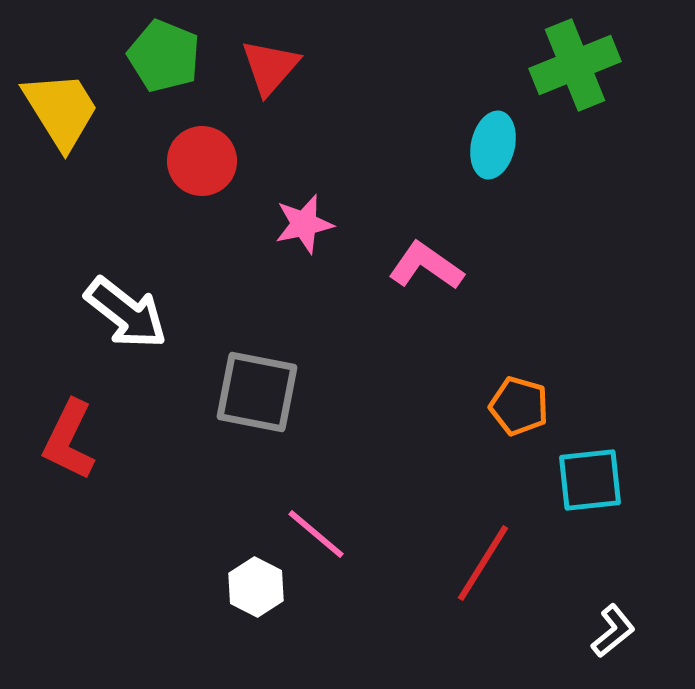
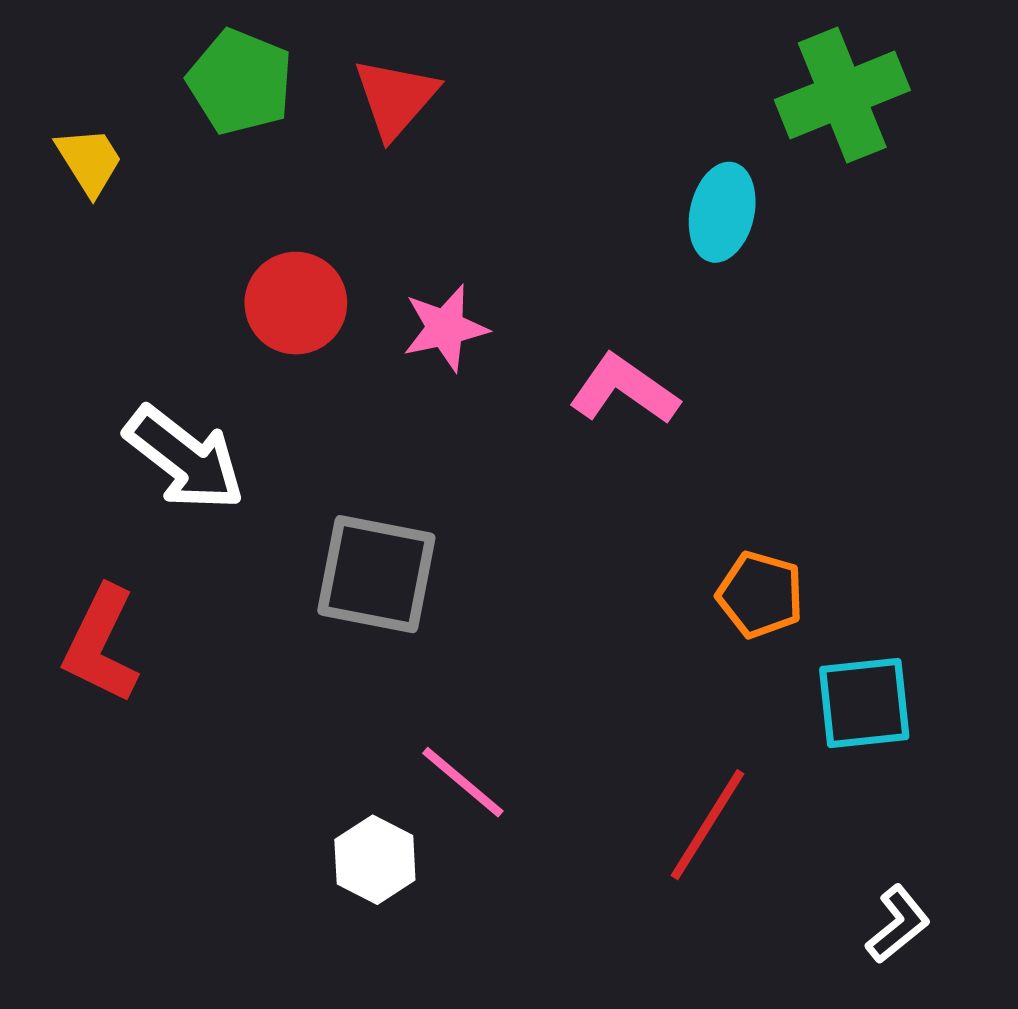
yellow trapezoid: (61, 110) -> (89, 161), size x0.6
red circle: (202, 161) -> (296, 303), moved

